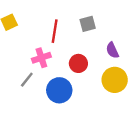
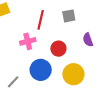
gray line: (27, 80) -> (13, 82), moved
yellow circle: (115, 80) -> (73, 74), moved

